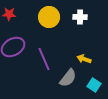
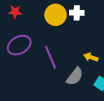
white cross: (80, 17) -> (77, 13), moved

